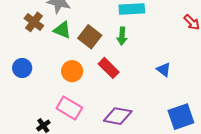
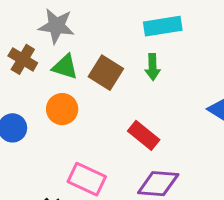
red rectangle: (109, 68) -> (144, 135), moved
orange circle: (72, 71) -> (62, 109), moved

